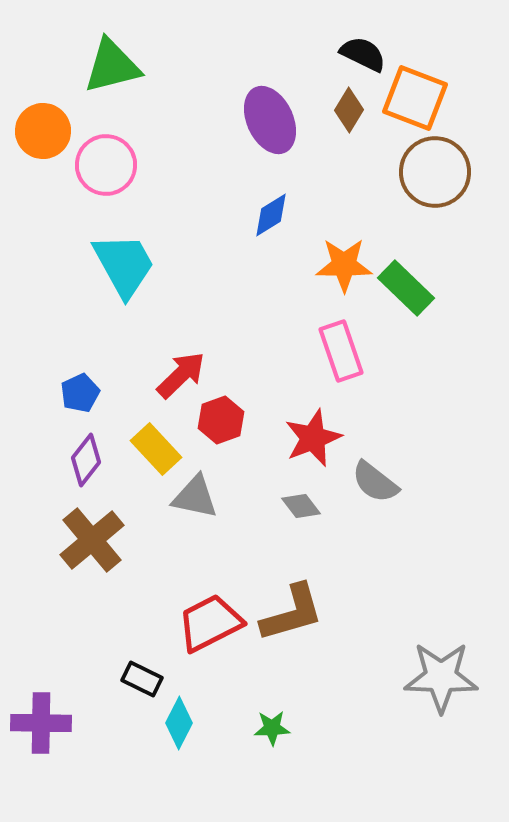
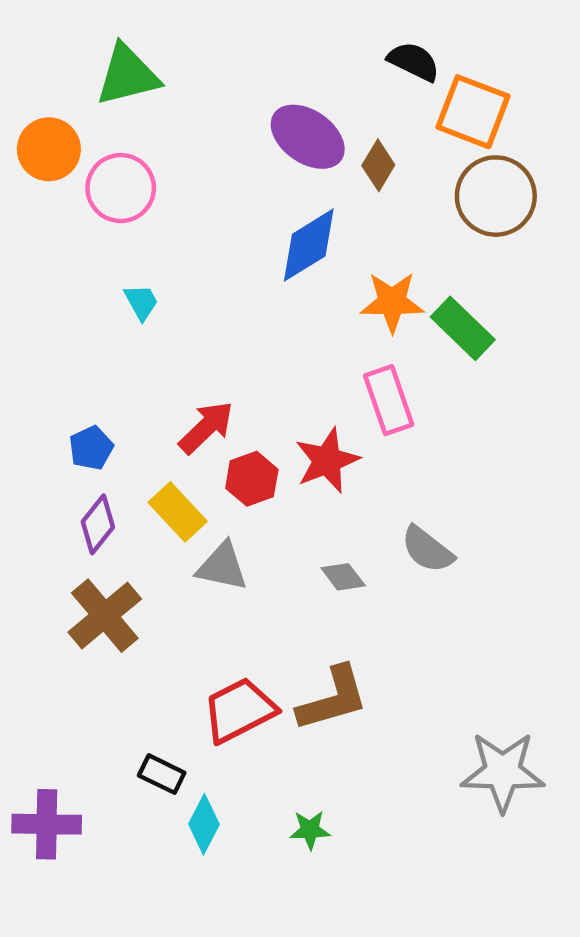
brown diamond: (349, 110) -> (378, 165), moved
purple ellipse: (270, 120) -> (308, 137), turned -30
blue diamond: (271, 215) -> (309, 245), size x1.5
cyan trapezoid: (124, 265) -> (141, 302), size x0.5
red star: (313, 438) -> (327, 461), moved

